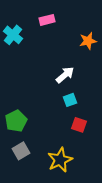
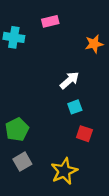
cyan cross: (13, 35) -> (14, 37), turned -30

